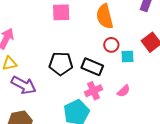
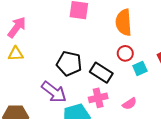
cyan square: (127, 56) -> (140, 68), turned -32
purple arrow: (24, 85) -> (54, 92), moved

